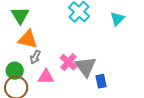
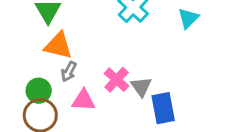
gray triangle: (86, 67) -> (141, 87), size x0.7
blue rectangle: (101, 81) -> (163, 108), size x1.5

